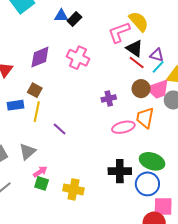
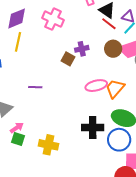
brown square: (35, 90) -> (68, 59), moved
purple cross: (109, 98) -> (82, 49), moved
yellow line: (37, 112) -> (18, 42), moved
orange trapezoid: (145, 118) -> (115, 88), moved, turned 30
purple line: (60, 129) -> (35, 87), turned -40

